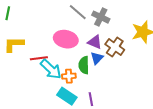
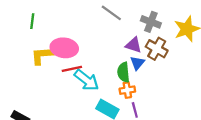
gray cross: (101, 17) -> (151, 22), moved
pink ellipse: (66, 39) -> (64, 48), moved
orange cross: (69, 76) -> (127, 90), moved

